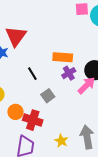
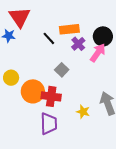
black line: (32, 74) -> (49, 38), moved
orange circle: (16, 112) -> (33, 91), size x1.5

